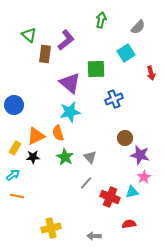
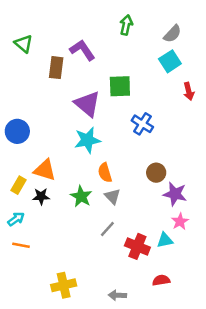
green triangle: (29, 35) -> (24, 44), moved
purple L-shape: (66, 40) -> (82, 50), turned -85
cyan square: (126, 53) -> (170, 61), moved
blue cross: (114, 99) -> (142, 124), turned -36
orange semicircle: (58, 133) -> (105, 173), moved
orange triangle: (36, 136) -> (45, 170), turned 42

